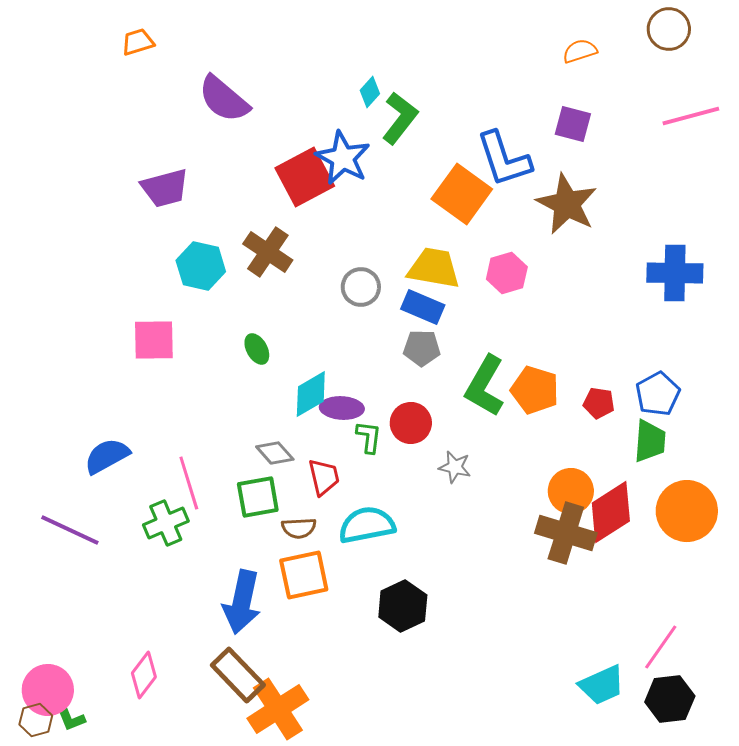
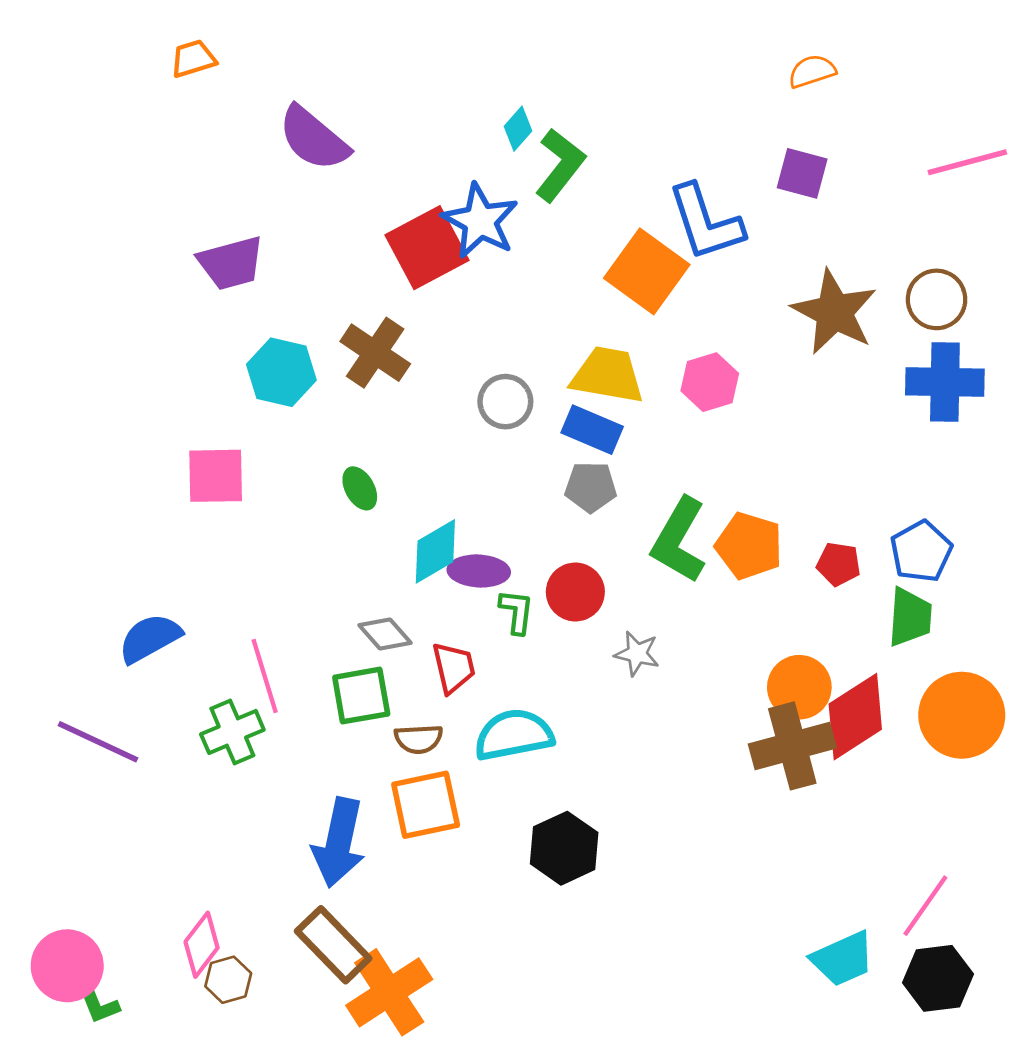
brown circle: (669, 29) -> (937, 299), moved
brown star: (567, 204) -> (834, 312), moved
brown cross: (566, 533) -> (792, 746), turned -32
brown hexagon: (36, 720) -> (228, 980), moved

